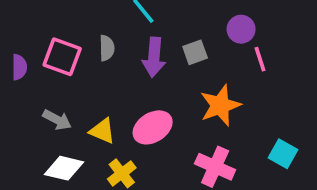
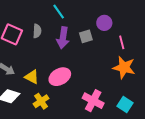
purple circle: (241, 29) -> (104, 23), moved
orange star: (220, 105) -> (124, 67), moved, turned 30
cyan square: (283, 154) -> (125, 104), moved

